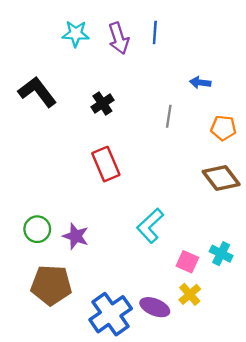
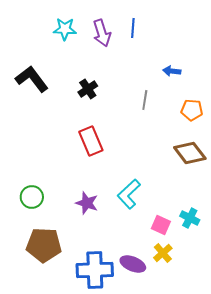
purple star: (76, 236) -> (87, 203), moved
blue cross: (111, 314) -> (95, 270), turned 33

